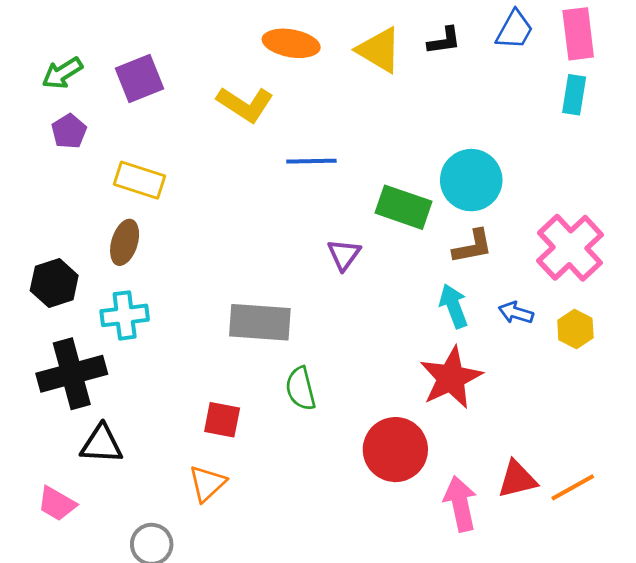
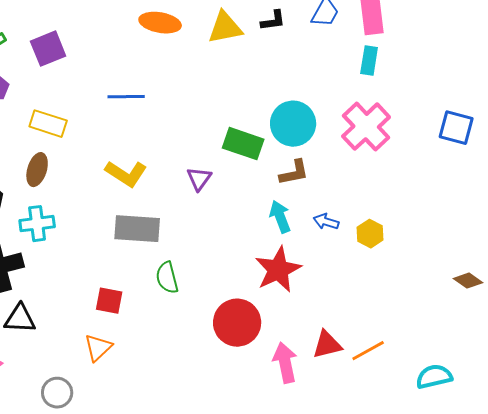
yellow triangle: (379, 50) -> (225, 28), turned -42
yellow L-shape: (245, 104) -> (126, 174), moved
blue line: (311, 161) -> (126, 97), moved
pink cross: (570, 248) -> (366, 127), moved

